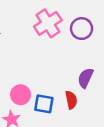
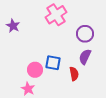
purple circle: (82, 29) -> (85, 34), moved
blue square: (44, 104) -> (53, 63), moved

